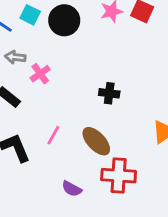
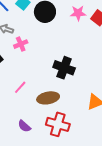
black cross: (109, 93) -> (64, 68), size x1.5
brown ellipse: (96, 141) -> (48, 98), turned -70

